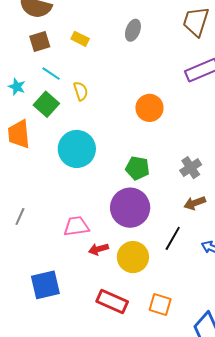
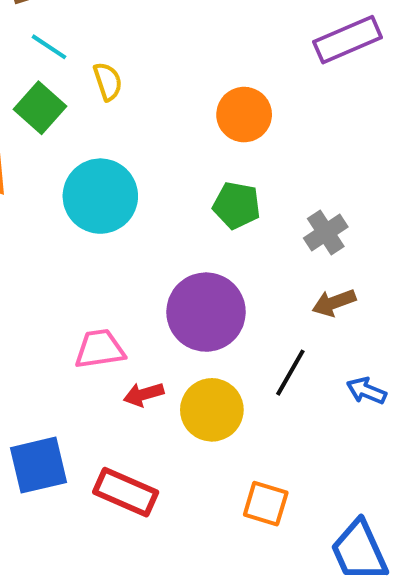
green pentagon: (137, 168) -> (237, 205), moved
red rectangle: (112, 301) -> (126, 492), moved

